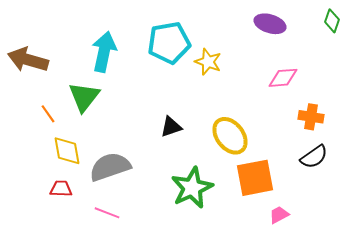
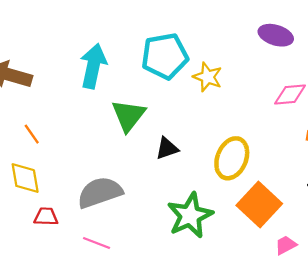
green triangle: (84, 97) -> (128, 115), moved
yellow ellipse: (230, 136) -> (232, 158), turned 60
yellow diamond: (67, 151) -> (25, 178), moved
orange square: (255, 178) -> (259, 204), turned -36

